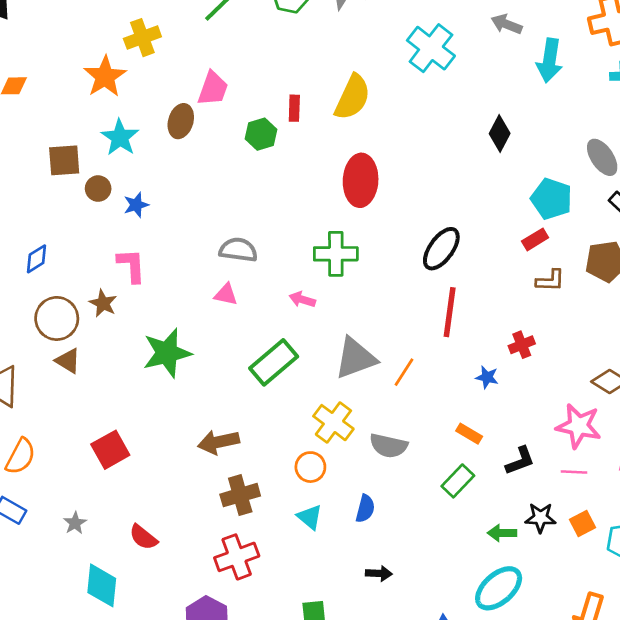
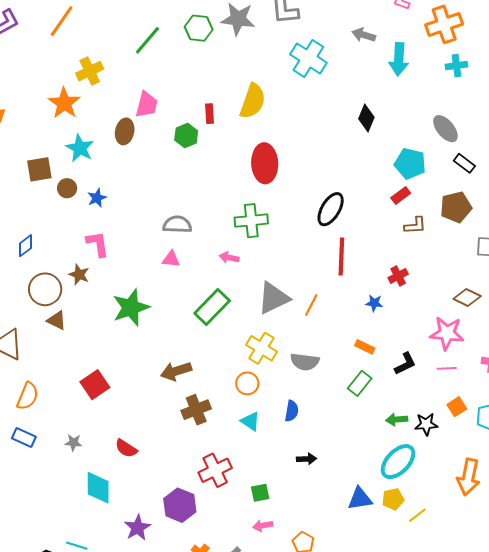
black star: (540, 518) -> (426, 424), moved
gray star: (75, 523) -> (73, 443), turned -30
red cross: (237, 557) -> (215, 470), moved

